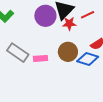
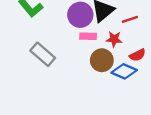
red star: (69, 24) -> (114, 39), moved
pink rectangle: (40, 58) -> (88, 36), moved

